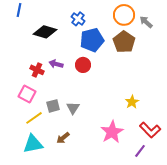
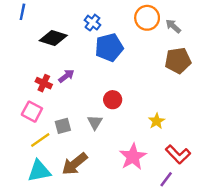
brown pentagon: (124, 42) -> (178, 61), moved, turned 30
purple arrow: (56, 64) -> (66, 76), turned 128
red circle: (83, 65) -> (113, 100), moved
gray triangle: (73, 108) -> (95, 122), moved
brown arrow: (63, 138) -> (75, 164), size x1.6

